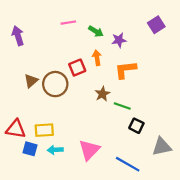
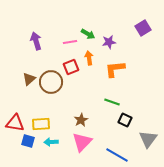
pink line: (68, 23) -> (70, 42), moved
purple arrow: (18, 36) -> (36, 41), moved
brown star: (102, 94) -> (81, 120), moved
gray triangle: (162, 147) -> (148, 139), turned -42

